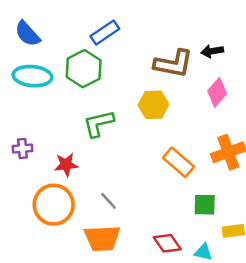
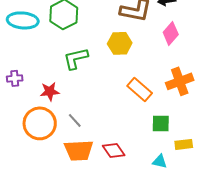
gray line: (109, 201) -> (75, 120), moved
red diamond: (167, 243) -> (114, 150), moved

